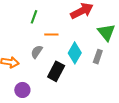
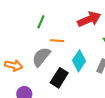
gray semicircle: (37, 52) -> (41, 57), size x1.5

